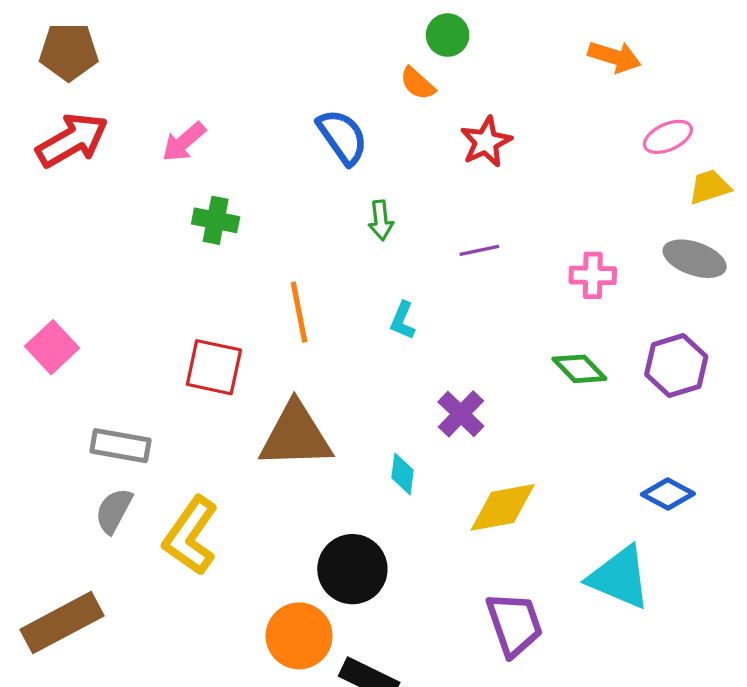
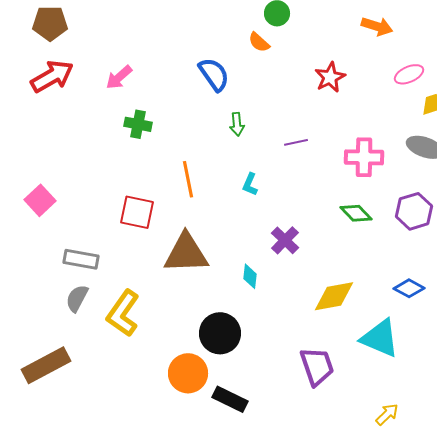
red star: (486, 142) -> (330, 77), moved
pink cross: (593, 275) -> (364, 157), size x1.4
yellow diamond: (503, 507) -> (334, 296), moved

